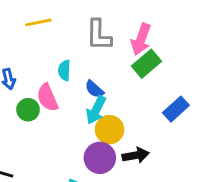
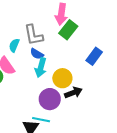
gray L-shape: (99, 35) -> (34, 35), moved
cyan semicircle: (64, 70) -> (14, 45), turned 32
yellow circle: (110, 130) -> (62, 78), moved

